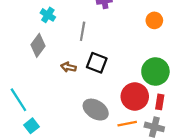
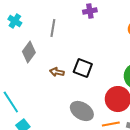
cyan cross: (48, 15) -> (15, 21), moved
gray line: (83, 31) -> (53, 28), moved

